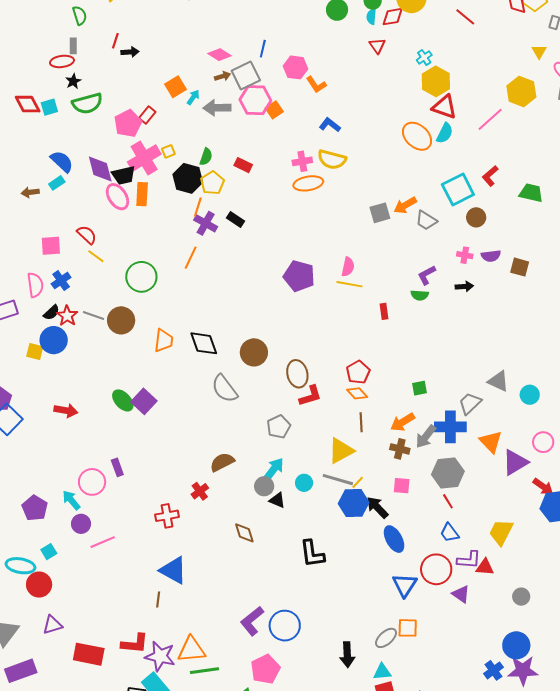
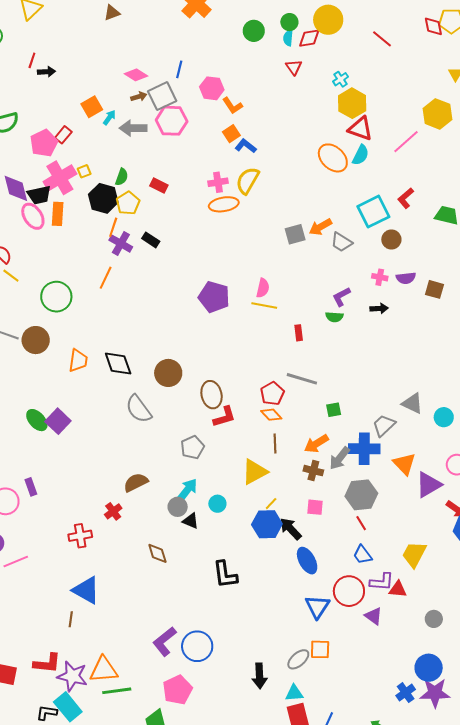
orange square: (274, 110) -> (231, 134), moved
yellow semicircle: (332, 159) -> (248, 181), turned 104
gray line: (338, 480) -> (302, 379), moved

